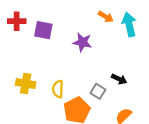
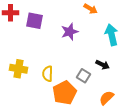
cyan arrow: (129, 24) -> (112, 35), moved
purple star: (82, 42) -> (70, 32), turned -30

